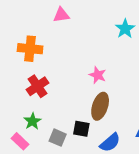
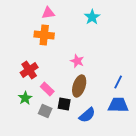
cyan star: (125, 29) -> (92, 17), moved
orange cross: (30, 49) -> (44, 35), moved
pink rectangle: (20, 141) -> (47, 89), moved

